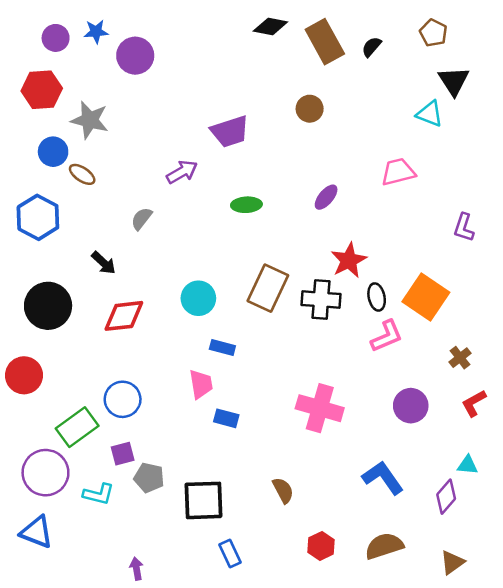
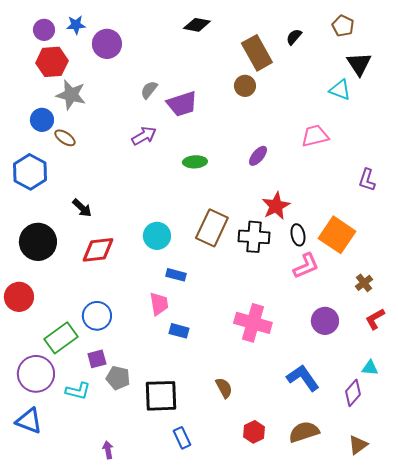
black diamond: (270, 27) -> (197, 25), moved
brown rectangle: (325, 42) -> (257, 53), moved
red hexagon: (42, 90) -> (52, 62), moved
gray semicircle: (142, 219) -> (149, 90), moved

